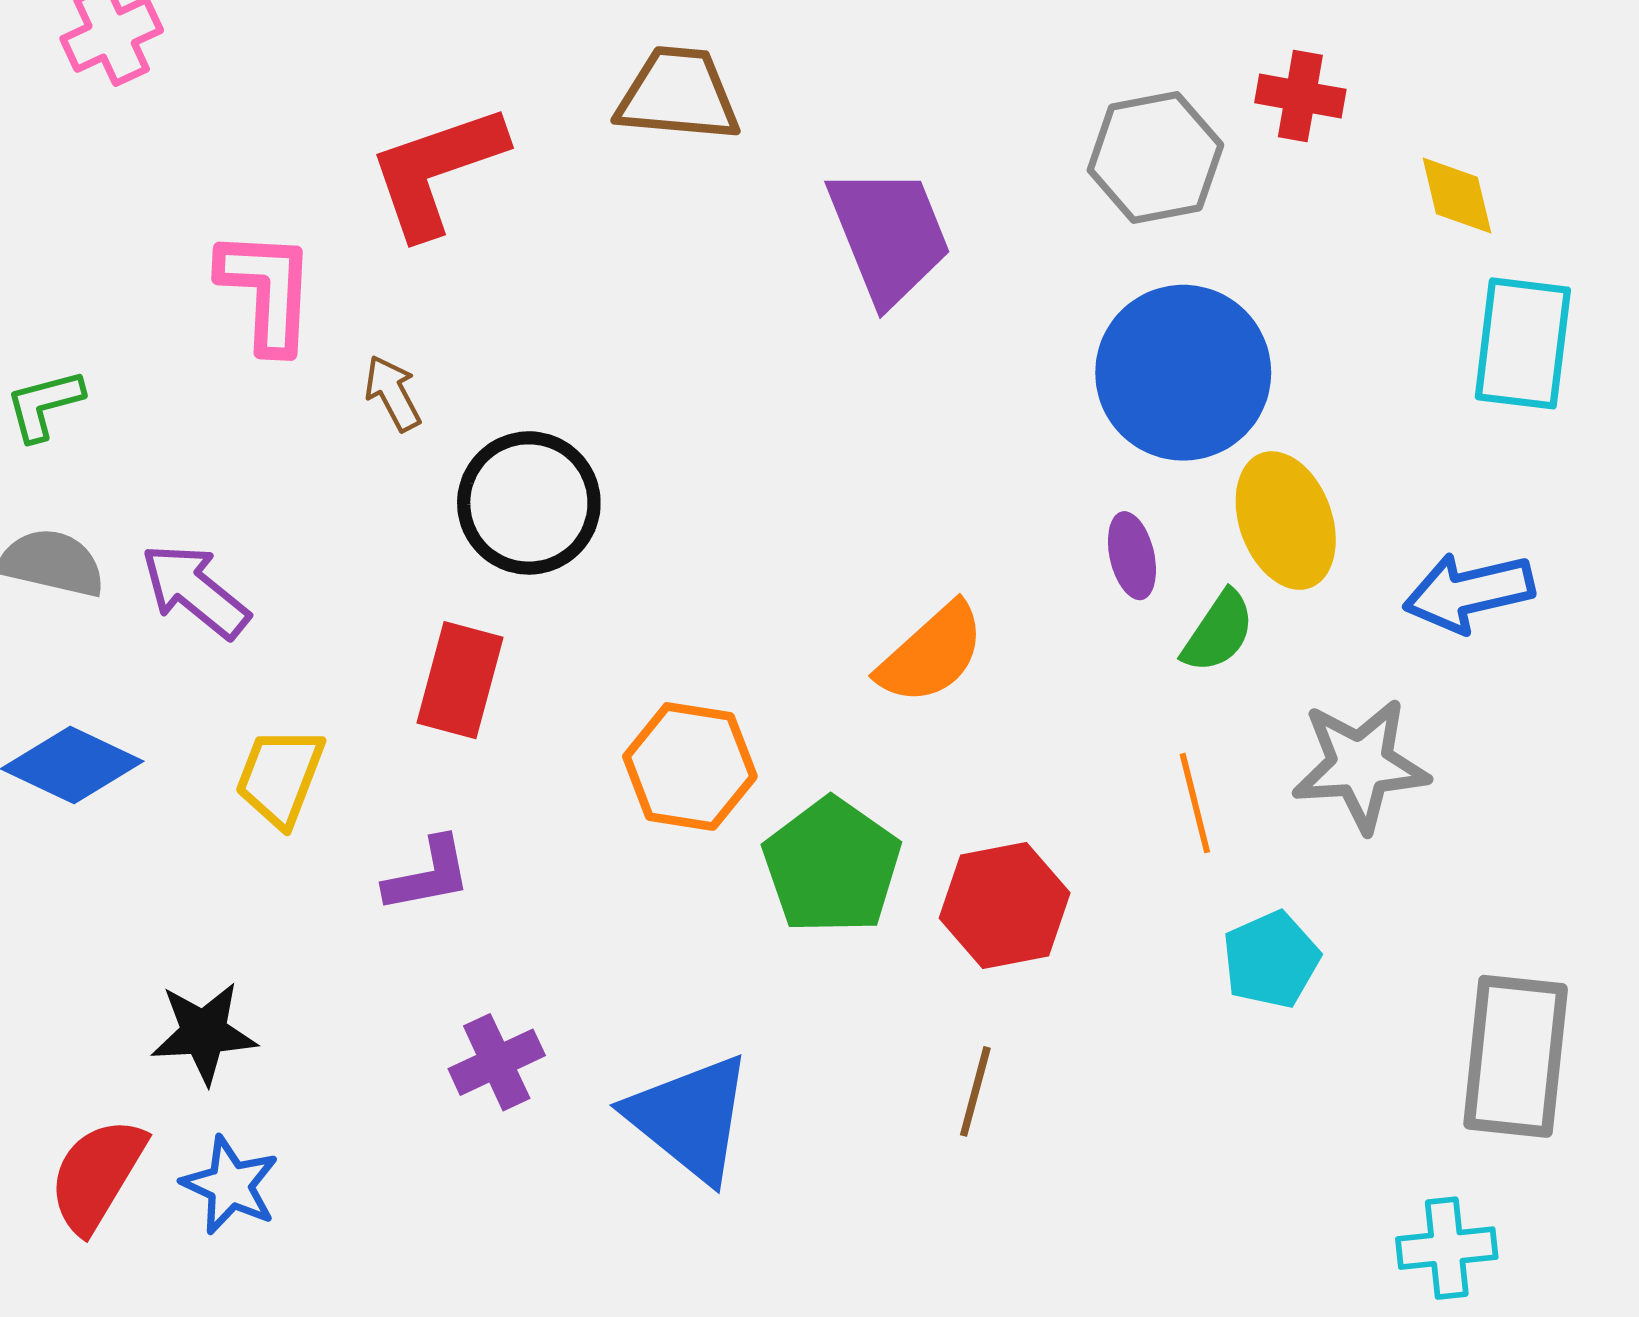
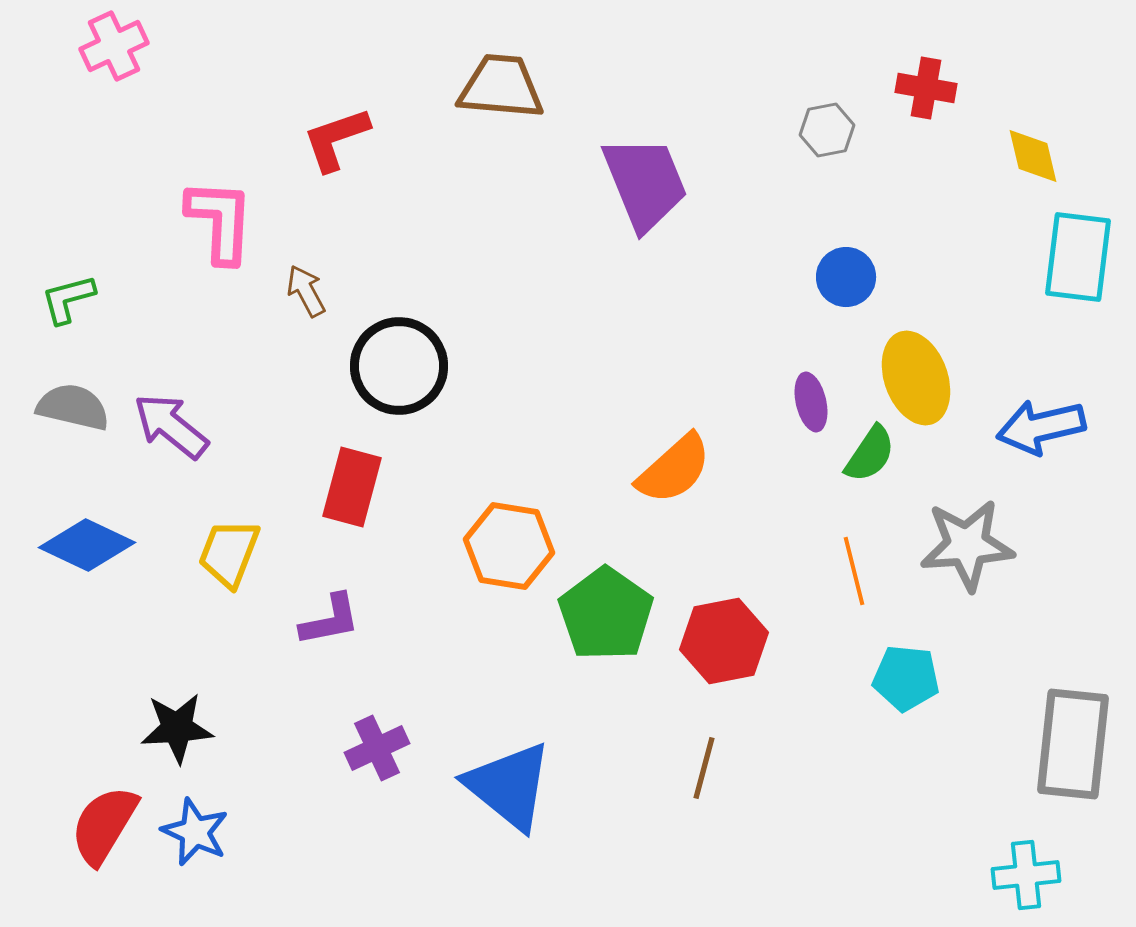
gray hexagon: (1155, 157) -> (827, 130), size x0.6
red L-shape: (437, 171) -> (336, 139), size x0.7
blue circle: (1183, 373) -> (846, 277), size x0.5
cyan pentagon: (1271, 960) -> (906, 678), turned 30

